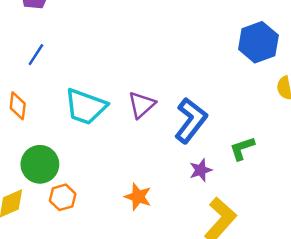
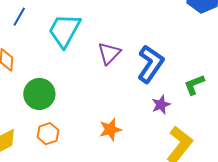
cyan trapezoid: (86, 107) -> (64, 30), moved, turned 102
green circle: (40, 164) -> (39, 94), moved
orange star: (138, 197) -> (110, 130), turned -30

